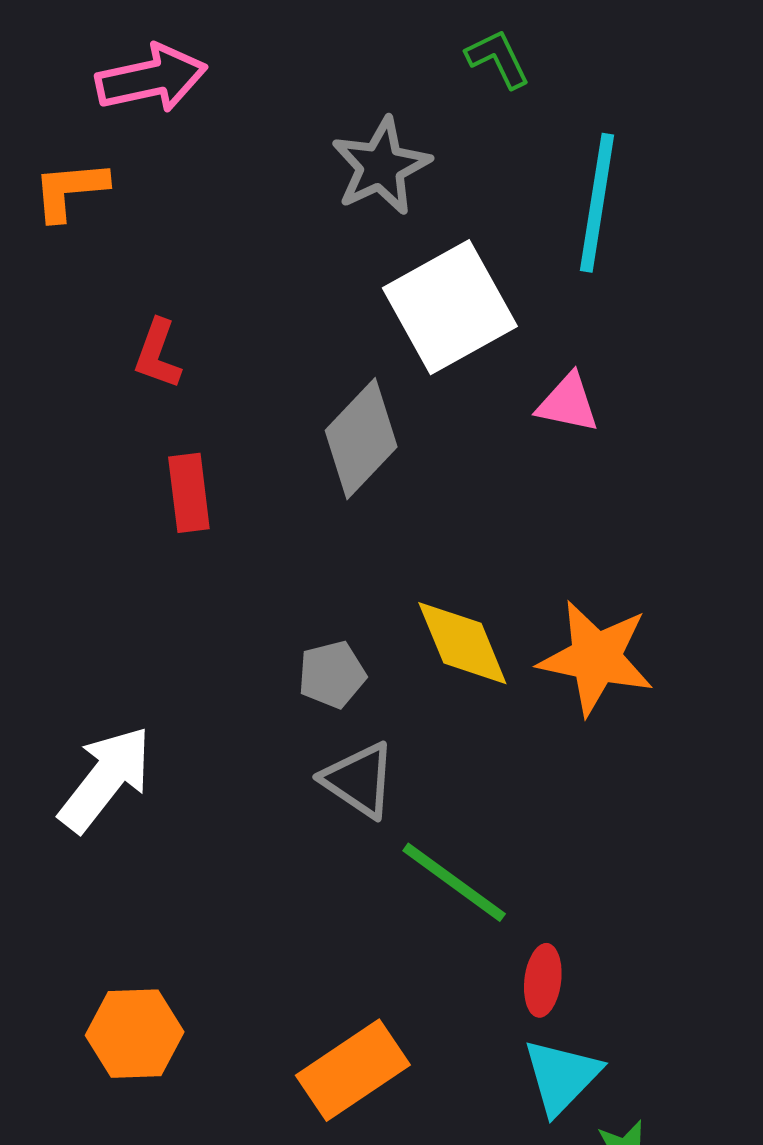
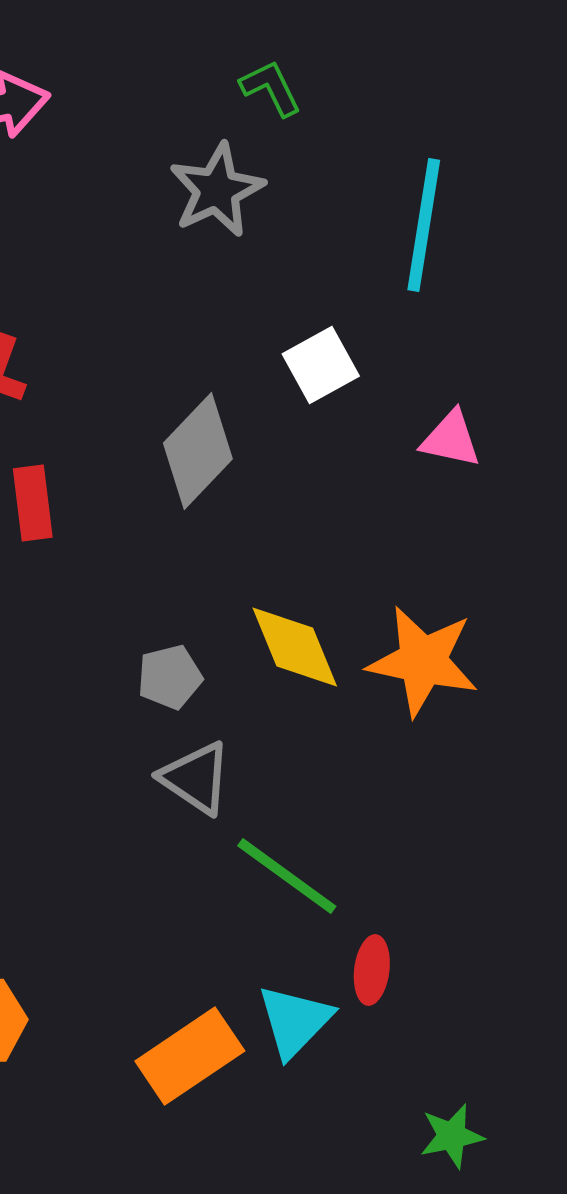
green L-shape: (498, 59) -> (271, 88), moved
white square: (450, 307) -> (321, 365), moved, size x0.6
pink triangle: (568, 403) -> (451, 439), moved
cyan triangle: (562, 1076) -> (295, 1021), moved

